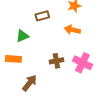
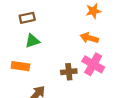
brown rectangle: (42, 16) -> (27, 18), moved
pink cross: (82, 63) -> (93, 64), moved

